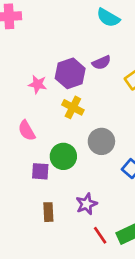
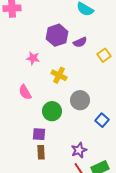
purple hexagon: (70, 73) -> (57, 35), moved
purple square: (40, 171) -> (39, 134), moved
purple star: (86, 204) -> (79, 150), moved

